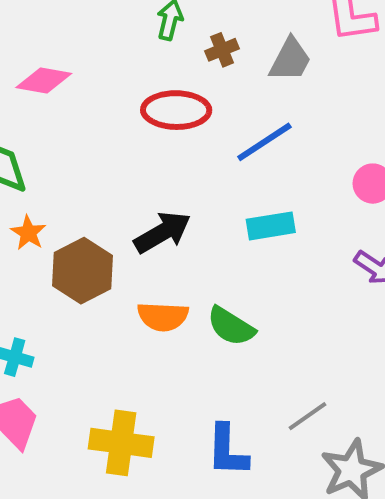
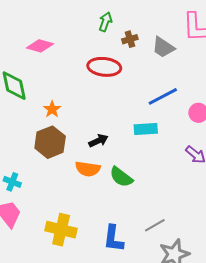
gray trapezoid: (290, 60) -> (163, 47), turned 90
blue line: (264, 142) -> (163, 96), moved
black arrow: (163, 232) -> (98, 141), moved, size x0.7
orange star: (28, 233) -> (52, 109), moved

